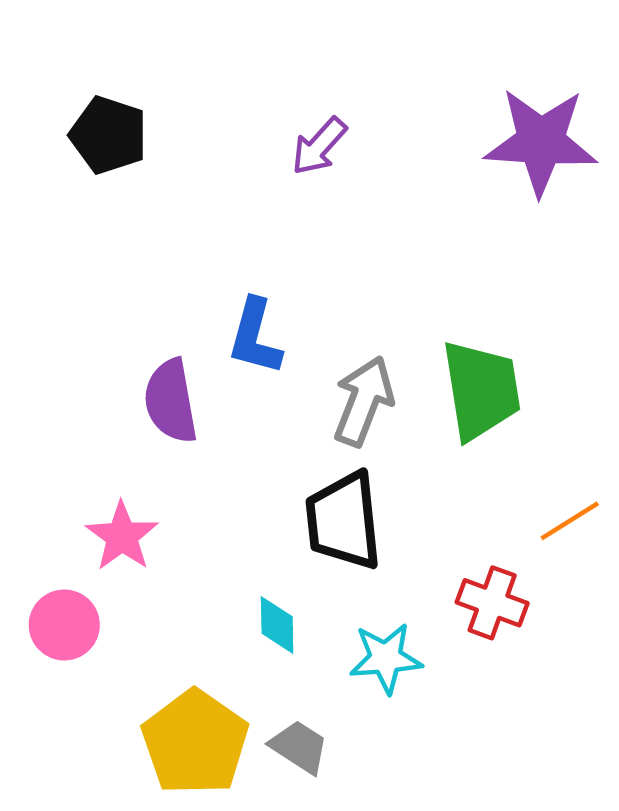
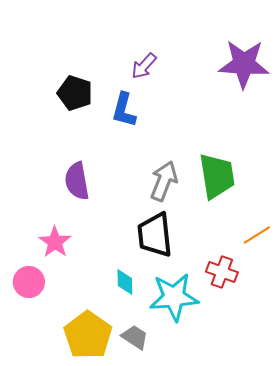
black pentagon: (109, 135) -> (75, 93), moved
blue L-shape: (255, 337) -> (124, 110), moved
cyan star: (386, 658) -> (174, 297), size x1.5

